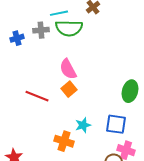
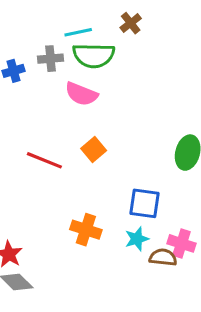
pink semicircle: (68, 69) -> (81, 94), moved, turned -40
blue square: (116, 124) -> (144, 203), moved
cyan star: (83, 125) -> (137, 239), moved

